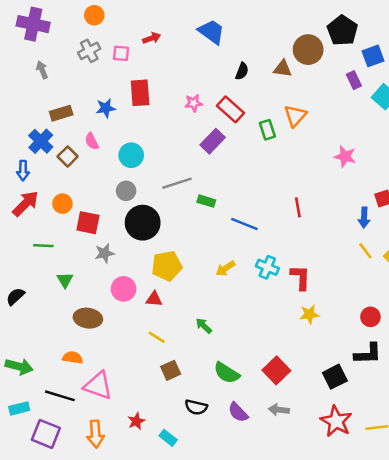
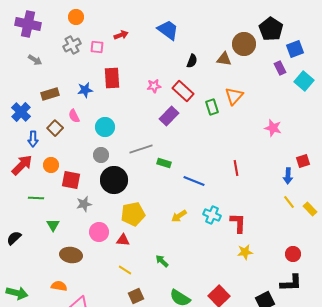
gray arrow: (42, 70) -> (35, 60), turned 144
blue cross: (41, 141) -> (21, 112), moved
blue arrow: (23, 170) -> (33, 139), moved

